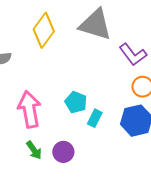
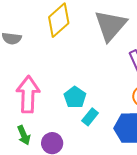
gray triangle: (95, 25) -> (111, 26), turned 42

